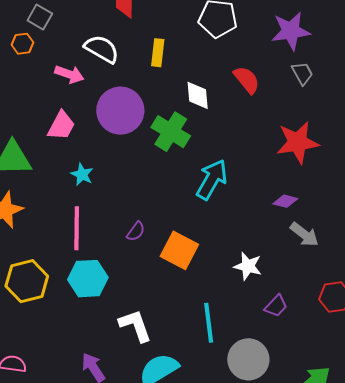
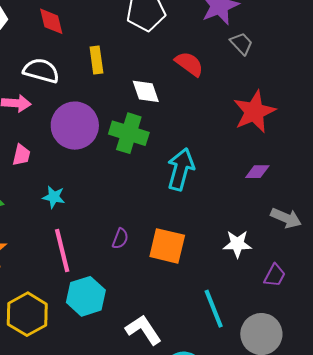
pink trapezoid: (61, 126) -> (21, 155), size x0.7
gray arrow: (304, 235) -> (286, 218), moved

